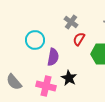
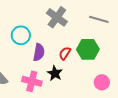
gray cross: (71, 22) -> (57, 17), size x1.5
red semicircle: (79, 39) -> (65, 53), moved

